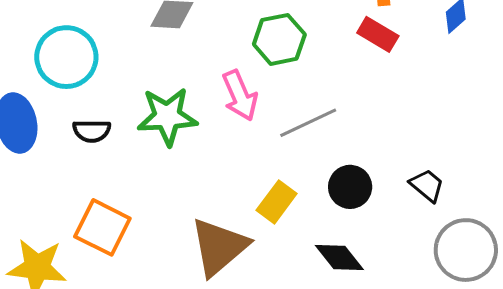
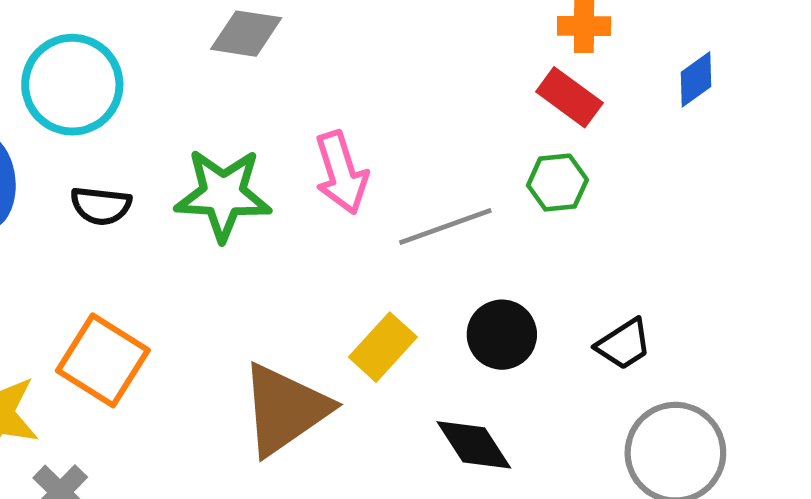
green hexagon: (279, 39) -> (557, 183), moved, size x0.7
black trapezoid: (427, 185) -> (624, 344), turned 102

